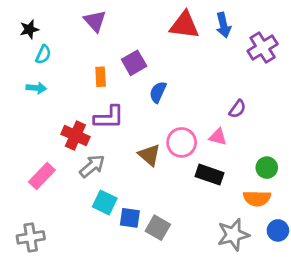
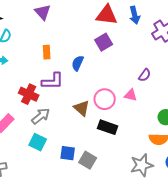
purple square: (134, 63) -> (104, 42), moved
blue semicircle: (158, 92) -> (78, 63), moved
black rectangle: (209, 175) -> (108, 127), moved
cyan square: (105, 203) -> (38, 142), moved

